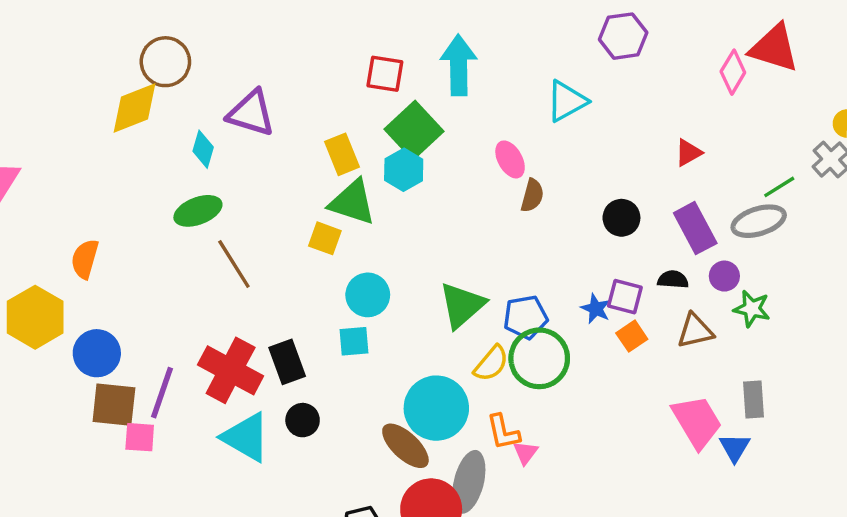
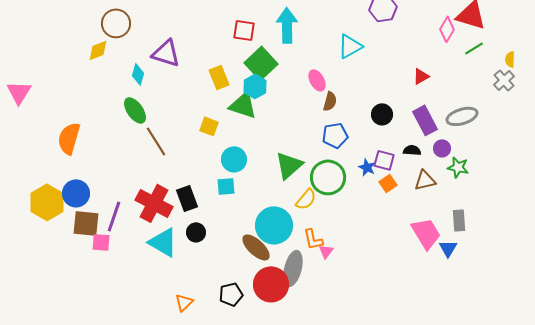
yellow diamond: (135, 108) -> (98, 50), size x0.7
green line: (779, 187) -> (474, 48), moved
green triangle: (352, 202) -> (243, 105), moved
green ellipse: (198, 211) -> (135, 110), turned 76
orange semicircle: (85, 259) -> (69, 138), size x1.4
yellow hexagon: (35, 317) -> (47, 202), moved
blue pentagon: (525, 317) -> (335, 135), moved
green circle: (539, 358) -> (328, 177), moved

